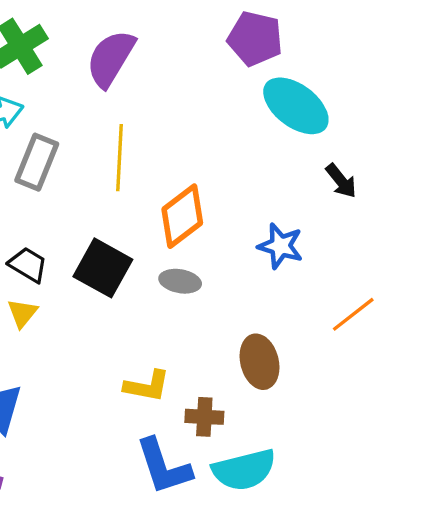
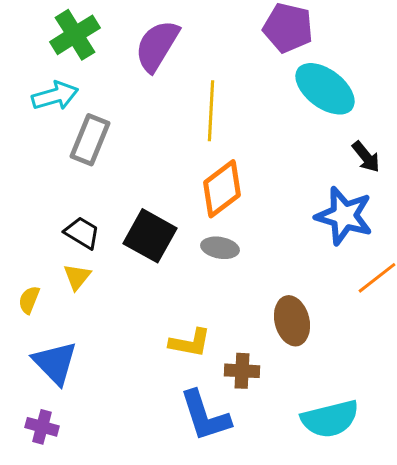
yellow line: (119, 158) -> (211, 111), moved
blue star: (280, 246) -> (344, 216), moved, size x1.4
cyan semicircle: (244, 470) -> (330, 419), moved

